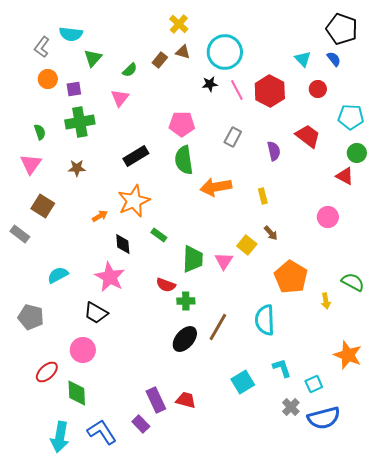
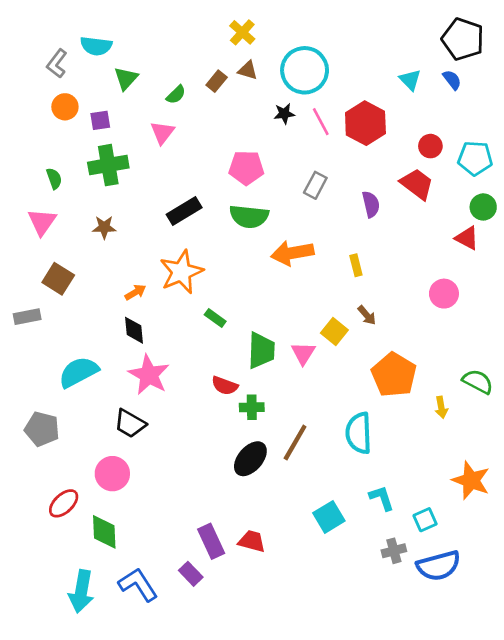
red circle: (318, 89) -> (430, 146), moved
green semicircle: (184, 160) -> (249, 216), turned -76
gray rectangle: (20, 234) -> (27, 317), turned -48
black diamond: (123, 244) -> (134, 330), moved
cyan semicircle: (58, 275) -> (79, 372), size x1.4
gray cross: (291, 407) -> (394, 551), turned 30

